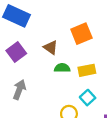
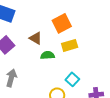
yellow rectangle: (87, 70) -> (70, 45), moved

